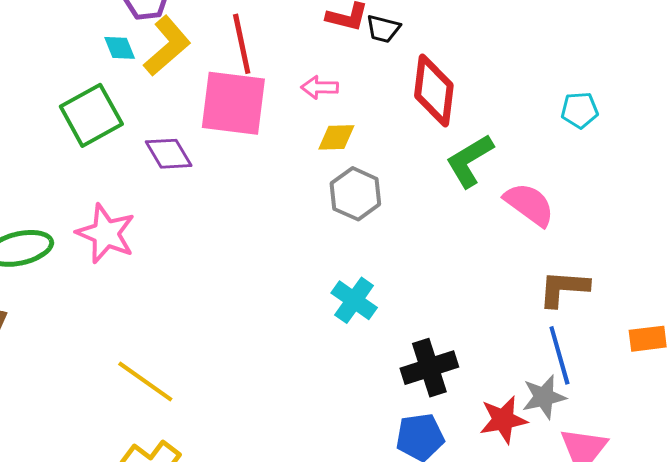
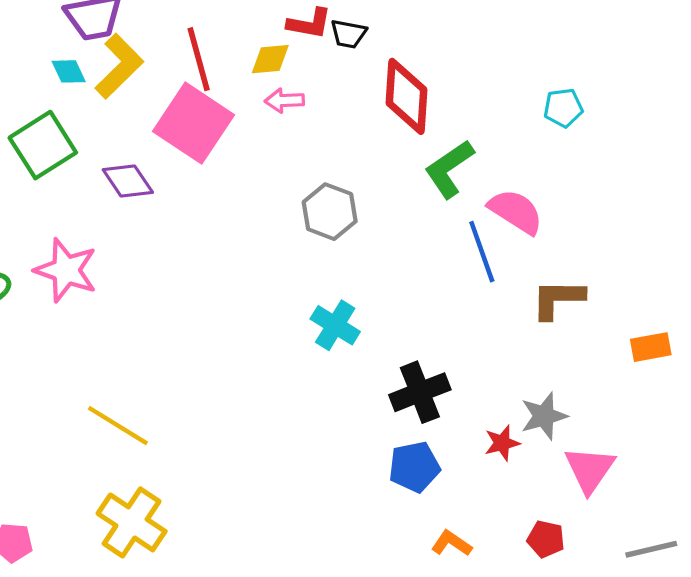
pink square: (233, 103) -> (194, 123), turned 30
yellow diamond: (336, 137) -> (270, 59), moved
blue line: (559, 355) -> (482, 252), moved
red star: (503, 420) -> (502, 443), size x0.7

